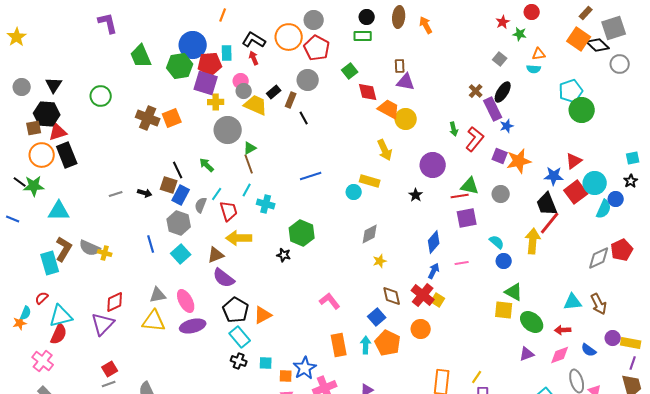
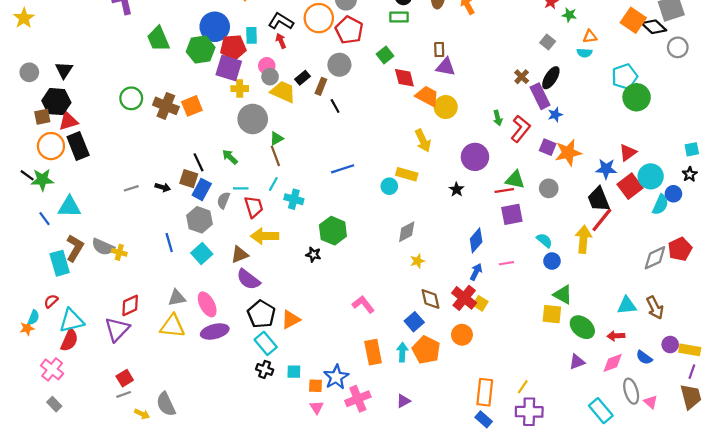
green circle: (101, 96) -> (131, 98), moved
cyan line: (217, 194) -> (241, 188), turned 56
blue line: (13, 219) -> (44, 219), moved, turned 32

